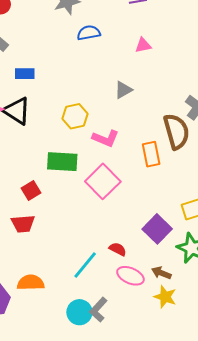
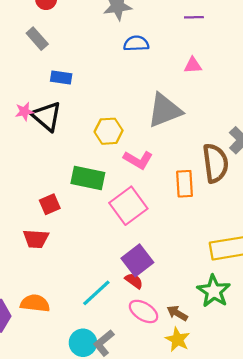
gray triangle: (123, 90) -> (165, 110), size x1.8
purple square: (157, 229) -> (137, 260), moved

